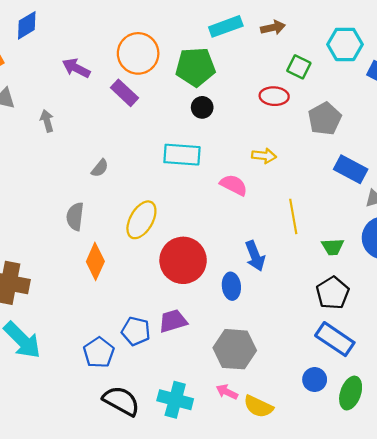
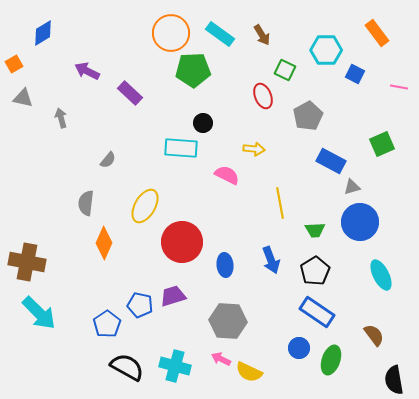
cyan rectangle: (226, 26) -> (220, 34), turned 56
brown arrow: (273, 28) -> (262, 35), turned 70
orange circle: (138, 53) -> (171, 33), moved
red ellipse: (274, 96) -> (263, 96), turned 65
black circle: (202, 107) -> (203, 123), moved
blue arrow: (255, 256) -> (271, 260), moved

